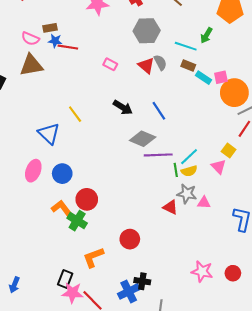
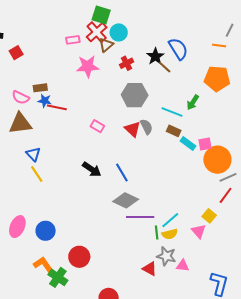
black arrow: (123, 107) -> (92, 169), moved
blue line: (159, 111) -> (122, 172), moved
yellow line: (75, 114) -> (37, 174), moved
blue triangle: (49, 134) -> (33, 154), moved, size x0.7
red circle: (87, 199) -> (79, 257), moved

